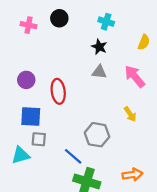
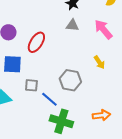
red ellipse: (58, 91) -> (36, 42), turned 40
gray square: (39, 139) -> (31, 85), moved

